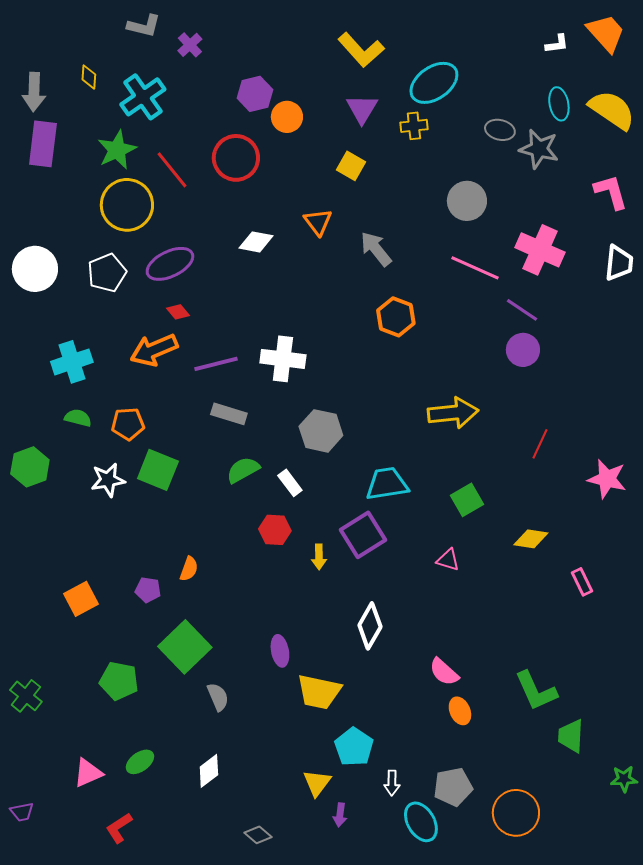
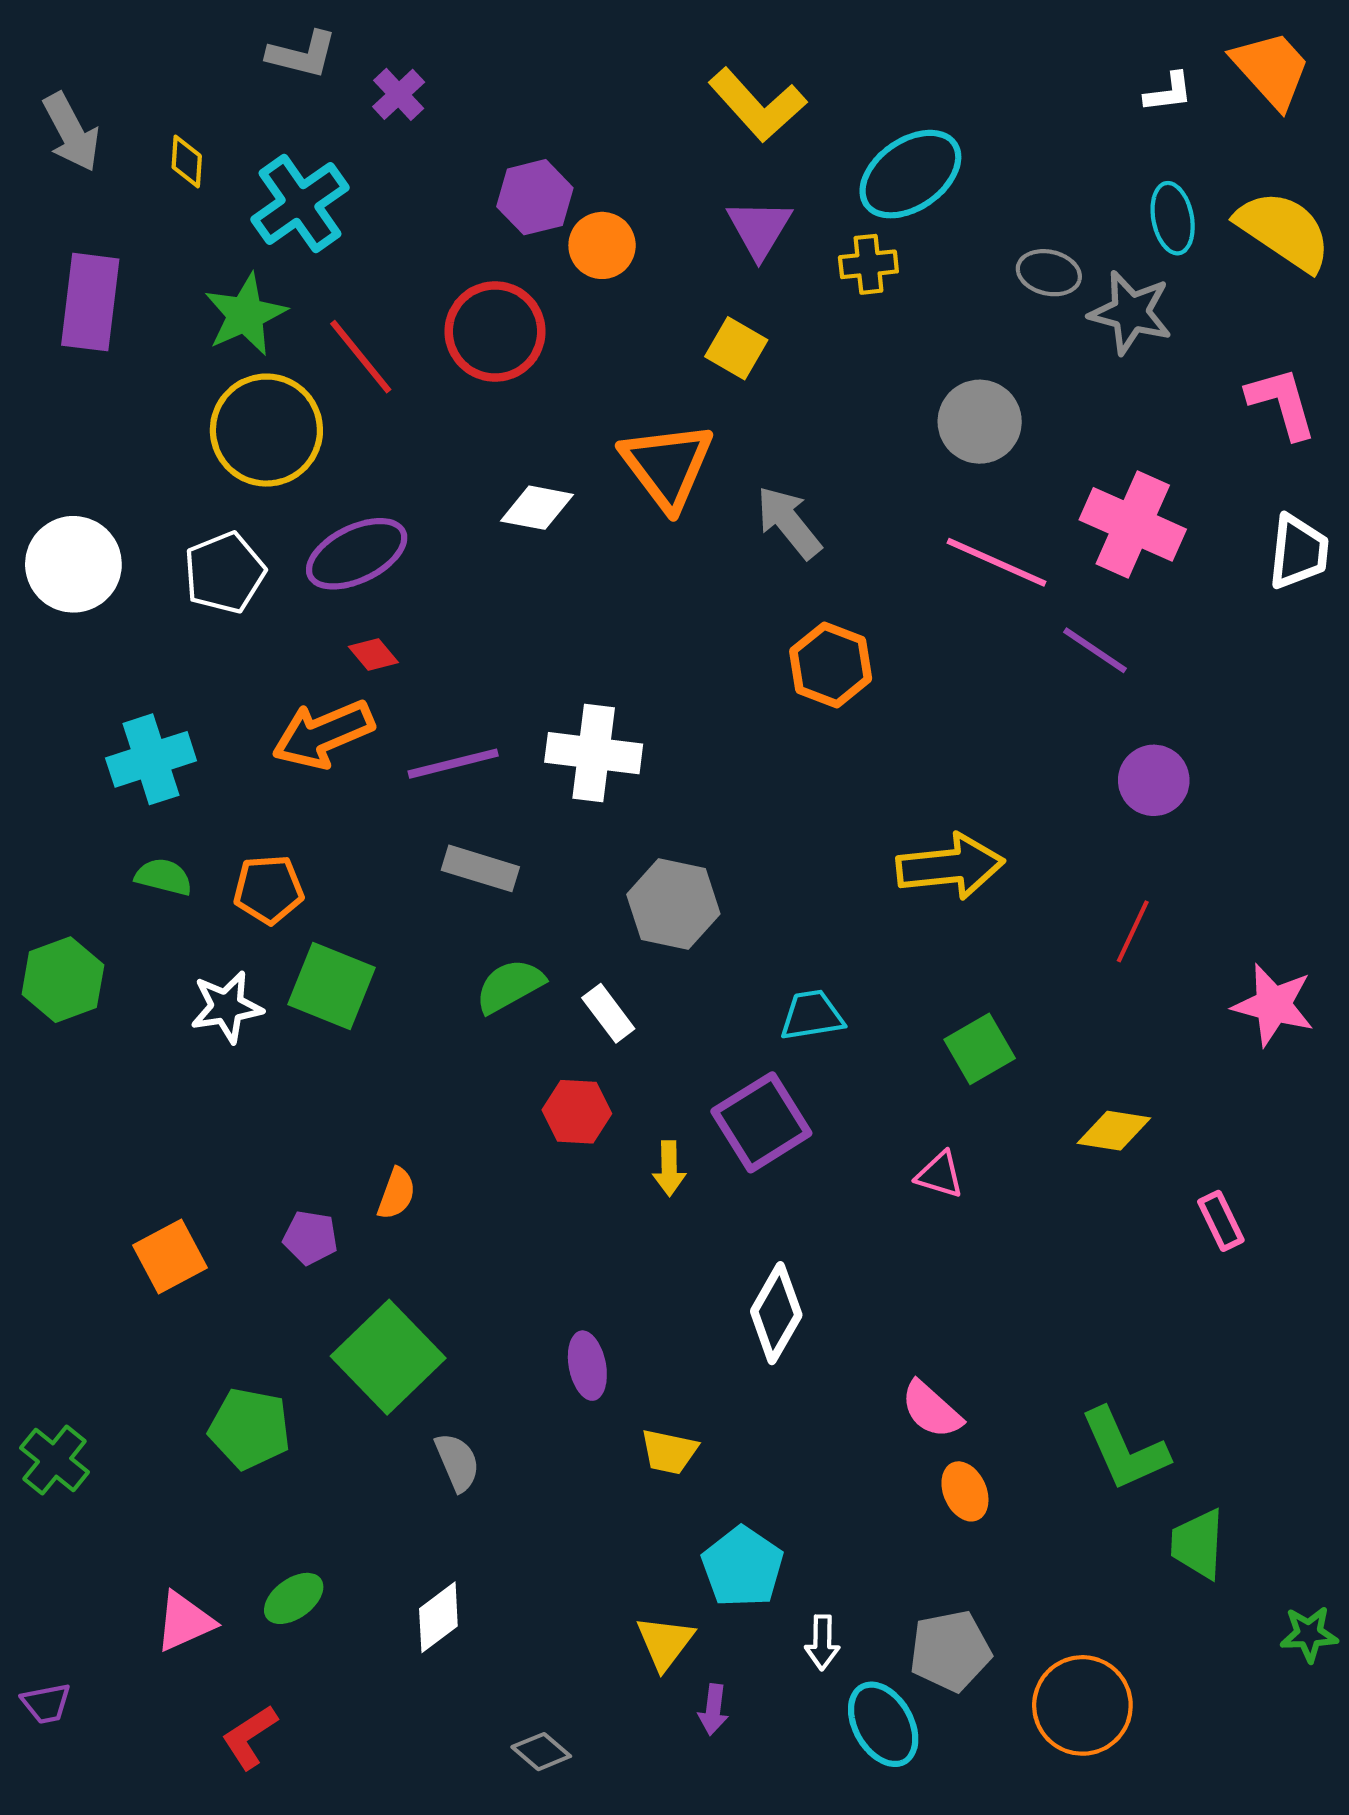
gray arrow: (34, 92) -> (71, 132), moved, turned -30
orange triangle: (318, 222) -> (667, 466), size x1.6
purple circle: (523, 350) -> (1154, 780), moved
cyan trapezoid: (387, 484) -> (812, 1015), size x0.7
yellow trapezoid: (319, 692) -> (669, 1452), size x0.6

